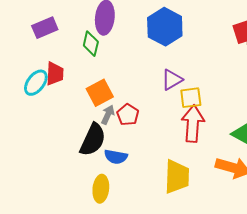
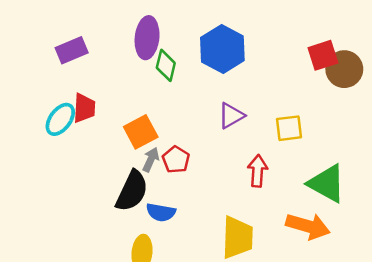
green diamond: (91, 44) -> (166, 65), moved
yellow square: (191, 98) -> (289, 128), moved
red arrow: (193, 124) -> (258, 171), size x0.7

